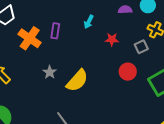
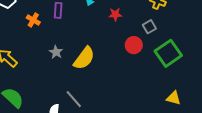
orange cross: (30, 38) -> (33, 20), size x0.6
gray square: (141, 47) -> (149, 27), moved

